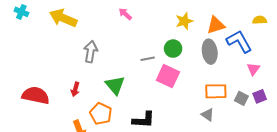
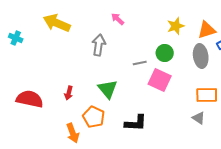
cyan cross: (21, 12) -> (16, 38), moved
gray arrow: (91, 52) -> (99, 45), moved

